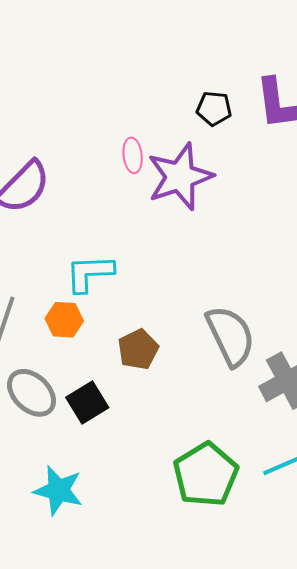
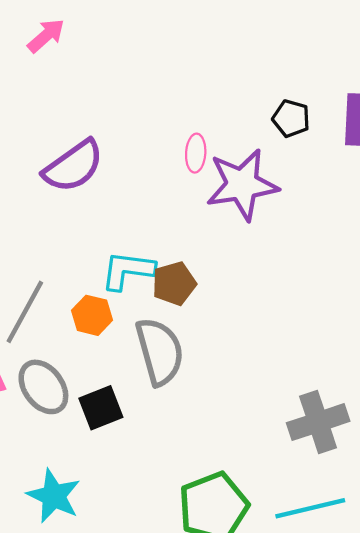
gray semicircle: (230, 336) -> (160, 351), moved
brown pentagon: (138, 349) -> (174, 283), moved

